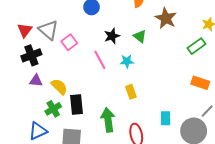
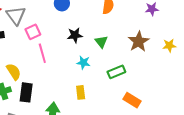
brown star: (166, 18) -> (139, 41), moved
green rectangle: (197, 46) -> (116, 72), moved
pink line: (100, 60) -> (42, 53), moved
orange rectangle: (200, 83) -> (132, 100), moved

